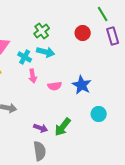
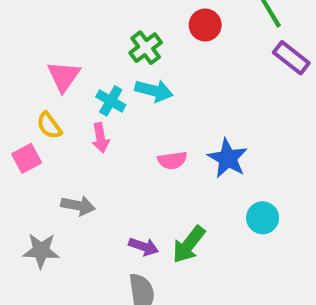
red circle: (83, 33) -> (205, 25), moved
purple rectangle: (113, 36) -> (291, 58), turned -36
pink arrow: (33, 76) -> (101, 138), moved

